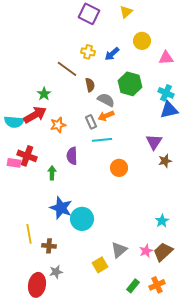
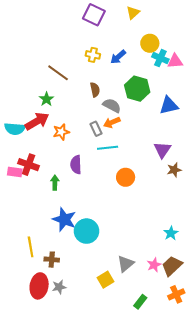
brown line: (67, 69) -> (58, 73), moved
cyan cross: (166, 93) -> (160, 58), moved
blue triangle: (169, 110) -> (169, 106), moved
red ellipse: (37, 285) -> (39, 286), moved
orange cross: (157, 285) -> (176, 294), moved

